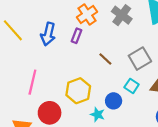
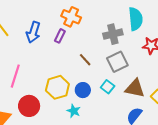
orange cross: (87, 15) -> (71, 17), turned -36
gray cross: (122, 15) -> (113, 34), moved, turned 36
blue circle: (114, 101) -> (83, 90), moved

